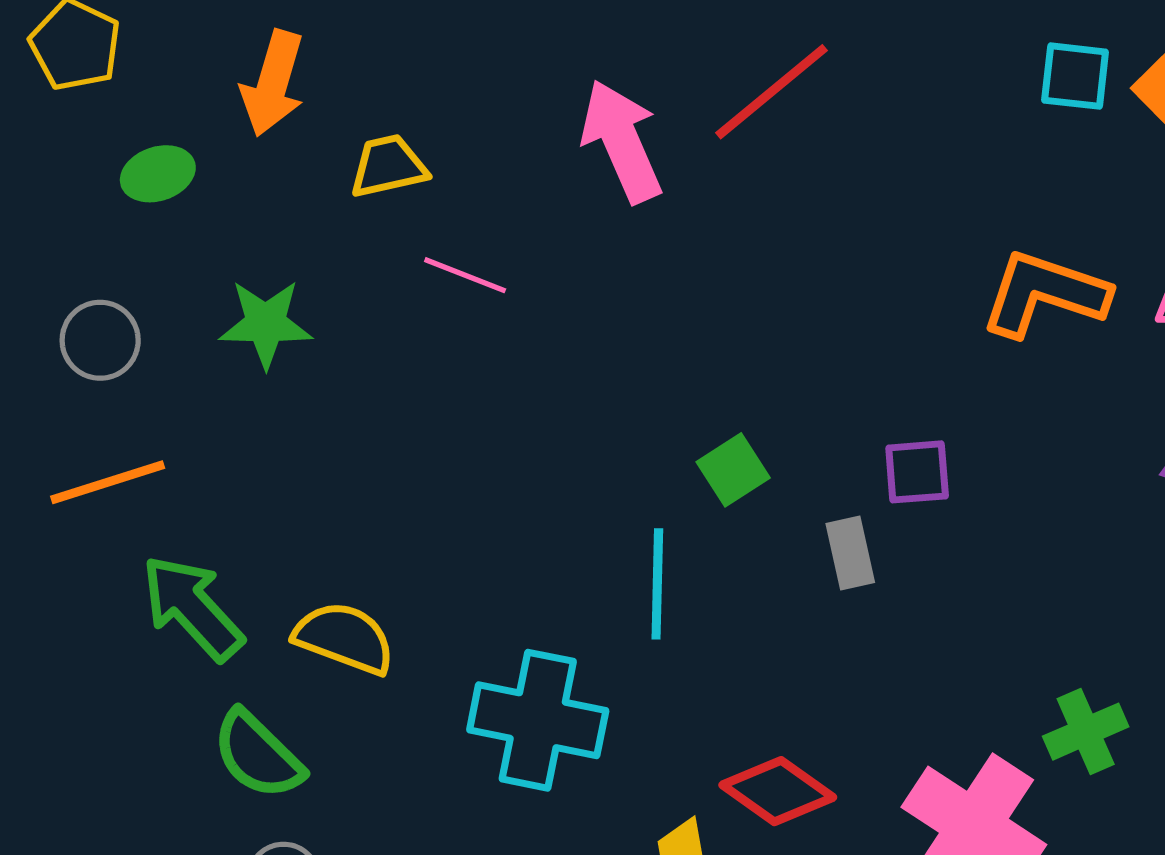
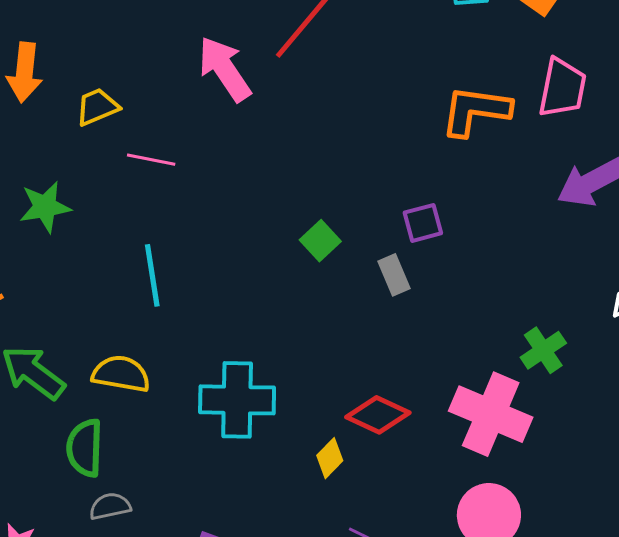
cyan line: (657, 584) -> (152, 275), moved
green semicircle: (258, 755) -> (85, 448), turned 58

